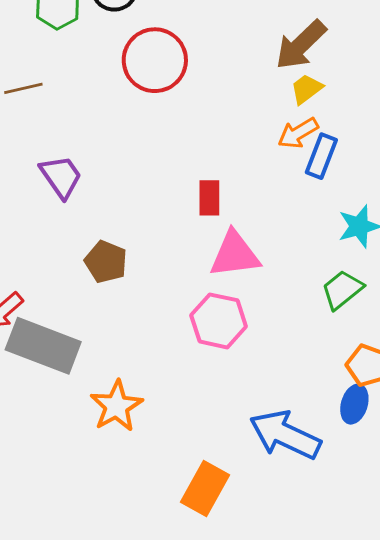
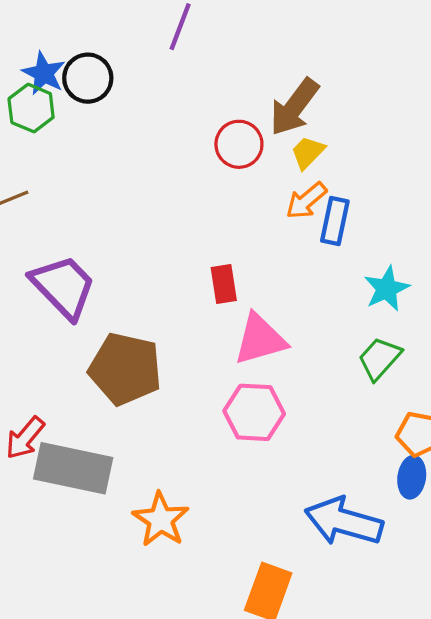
red circle: (155, 60) -> (239, 144), moved, size x0.7
purple trapezoid: (61, 177) -> (63, 287), size x1.4
brown pentagon: (106, 262) -> (125, 369), size x1.6

